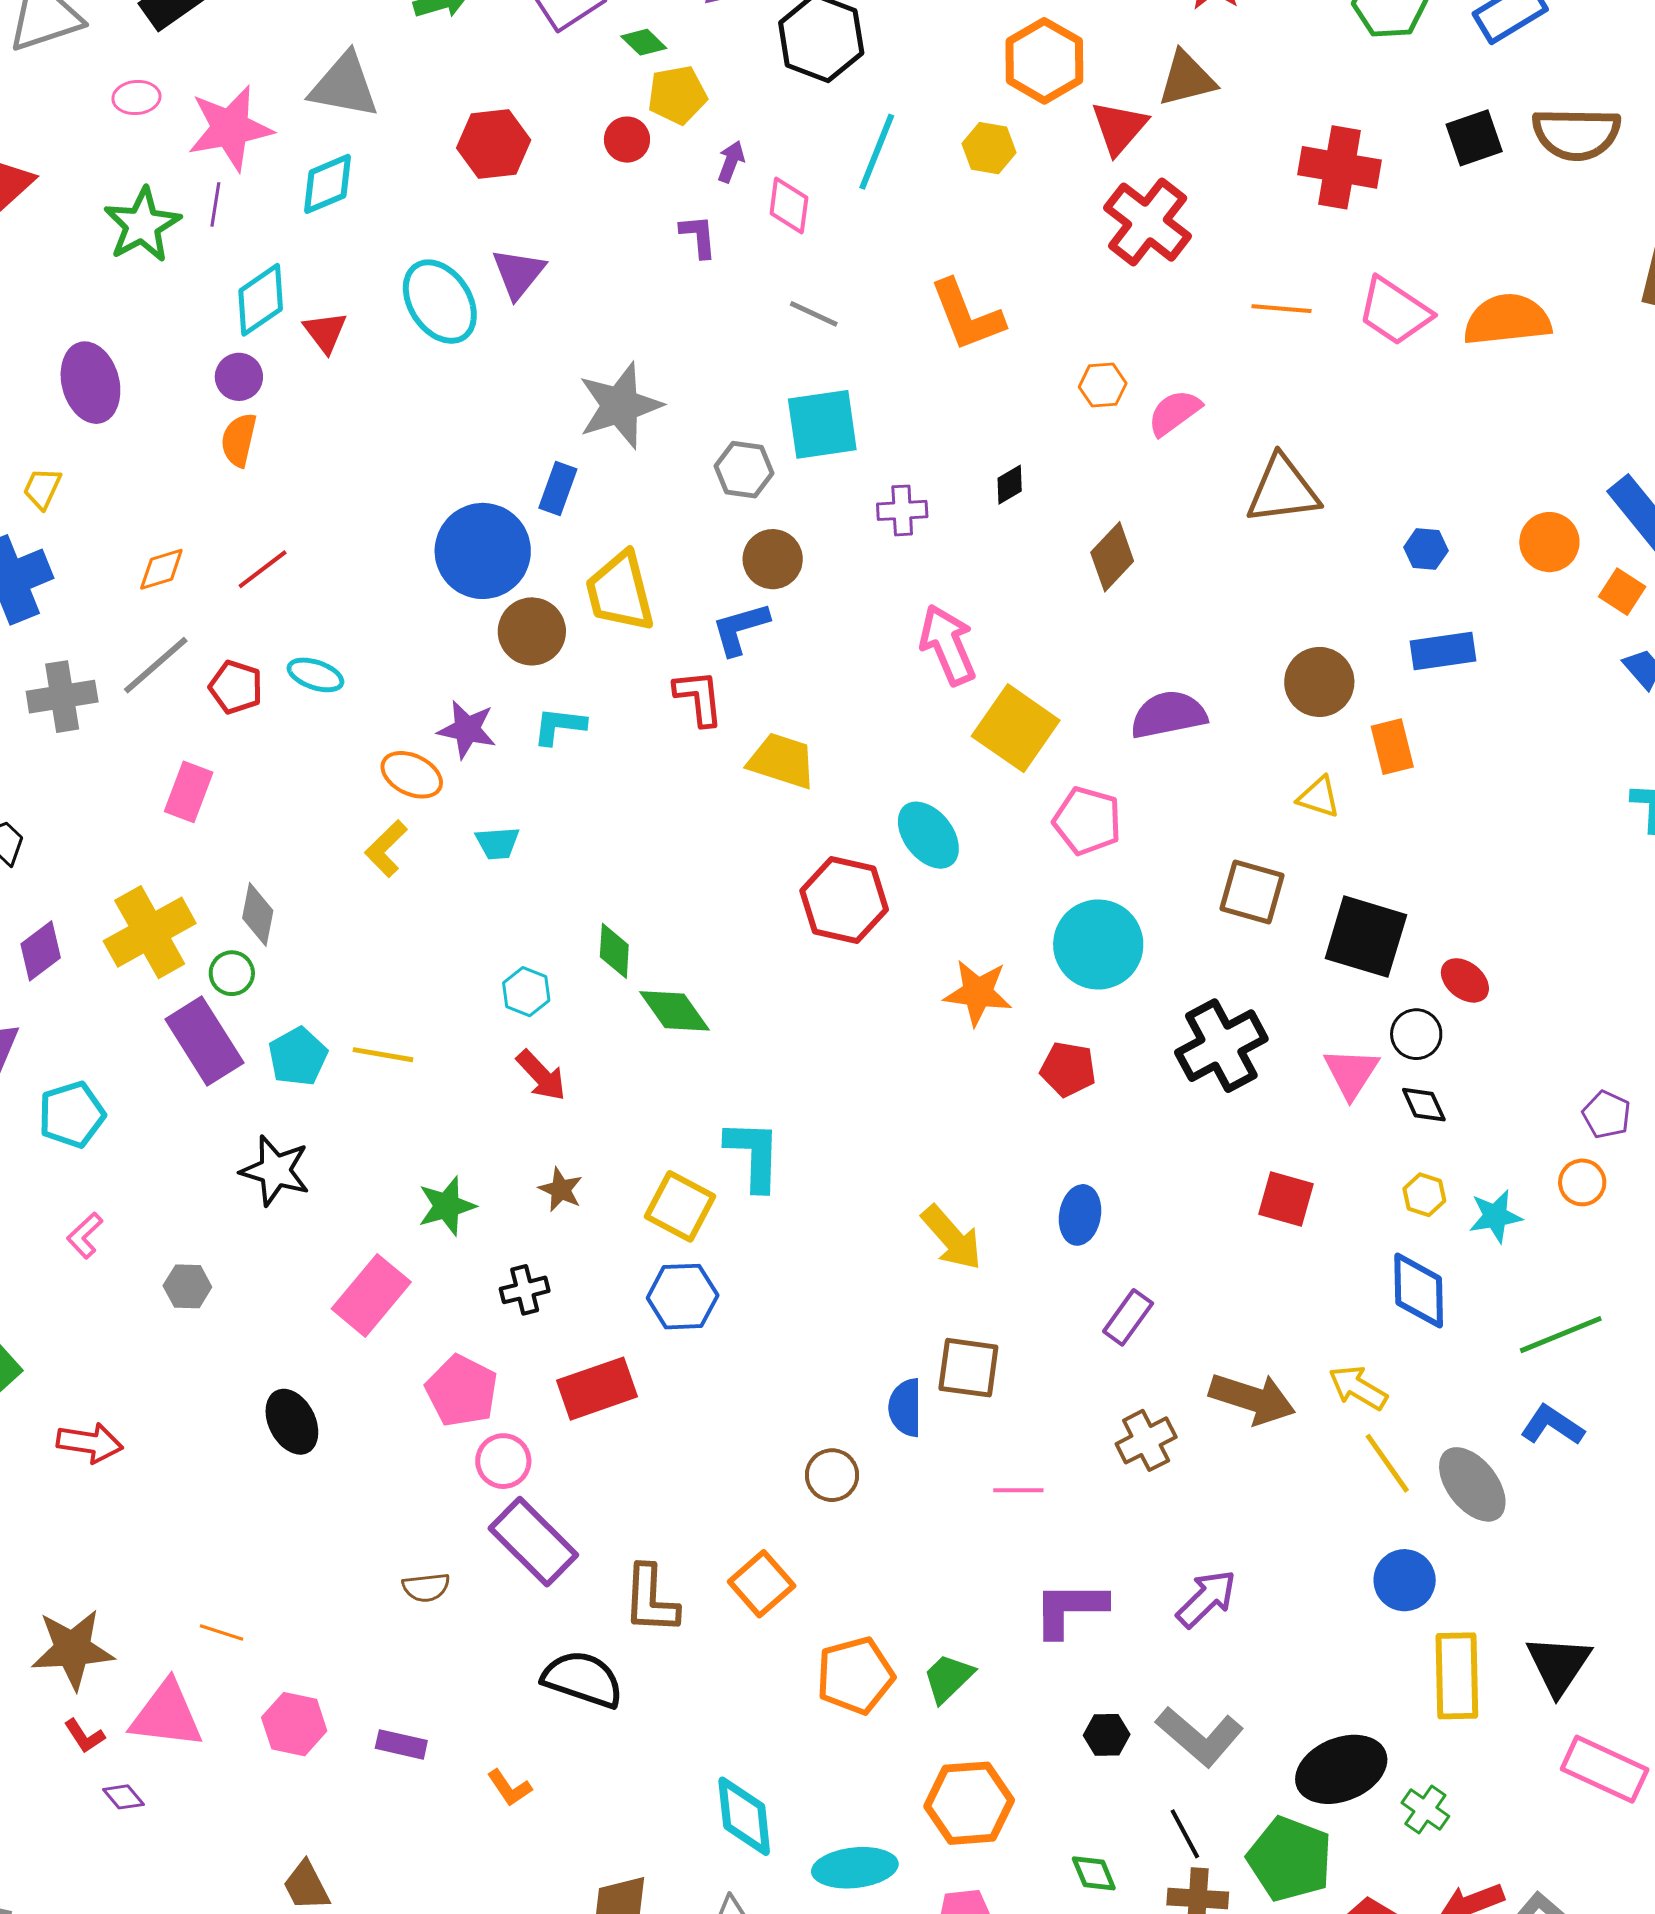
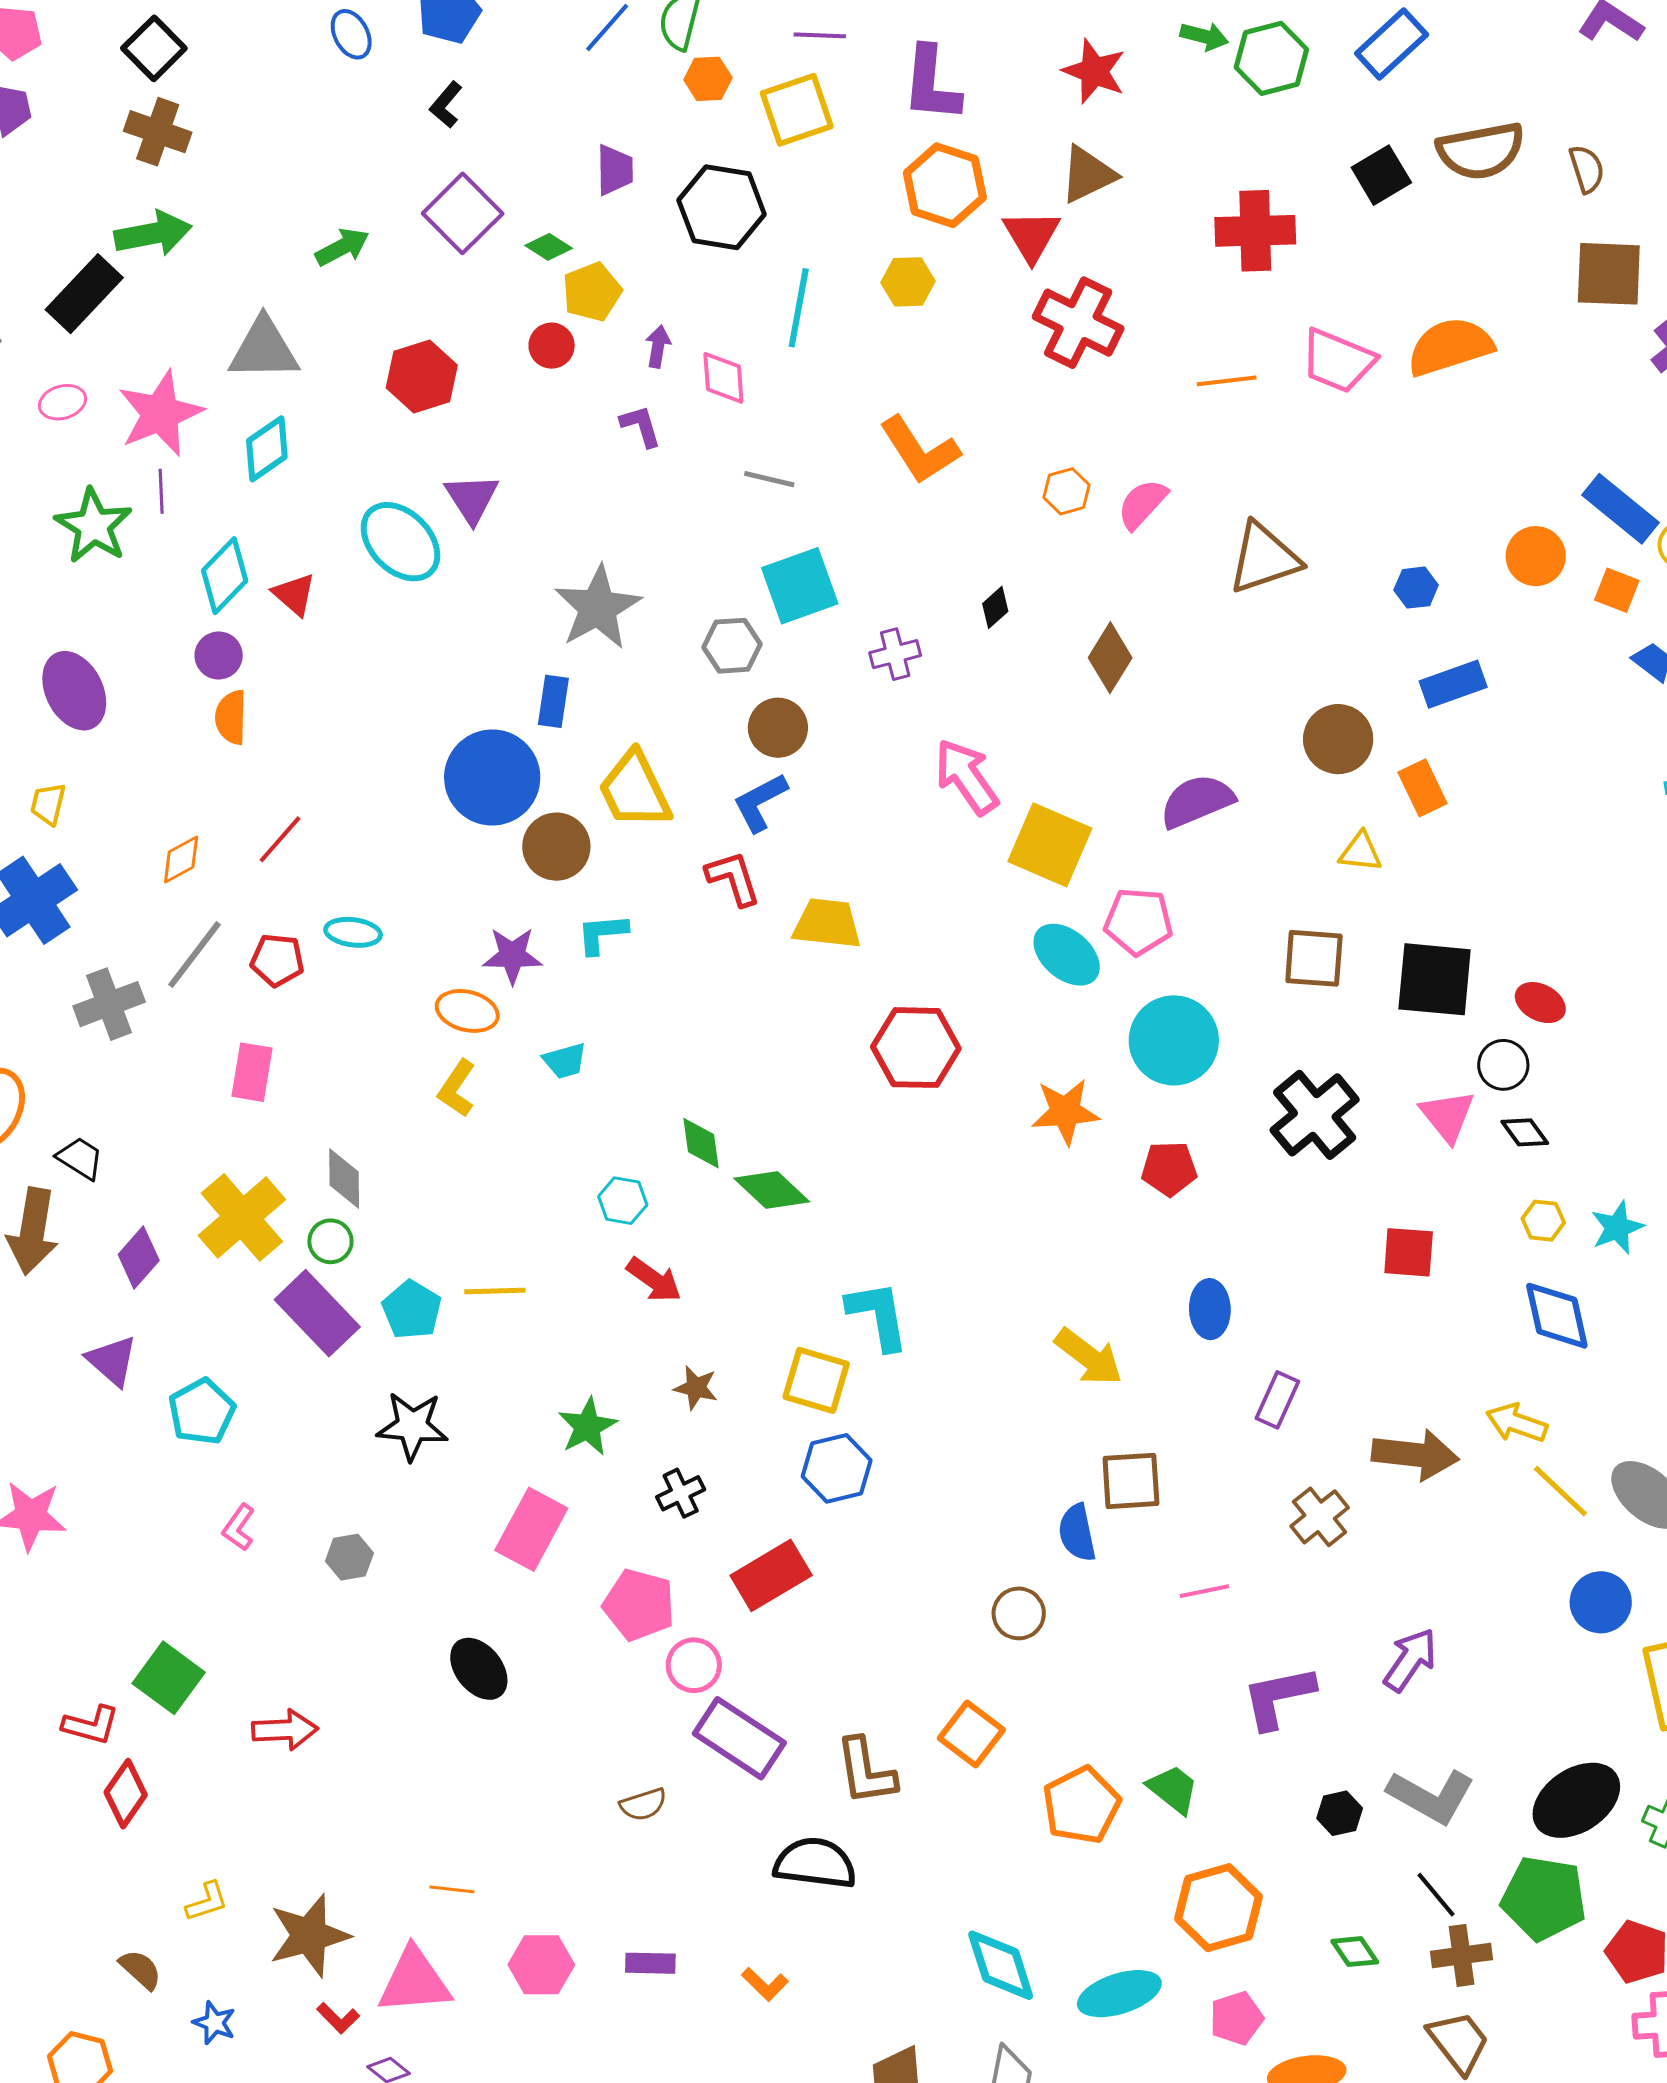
cyan ellipse: (928, 835) -> (1067, 955), moved
green trapezoid: (948, 1678) -> (1173, 1789), turned 94

